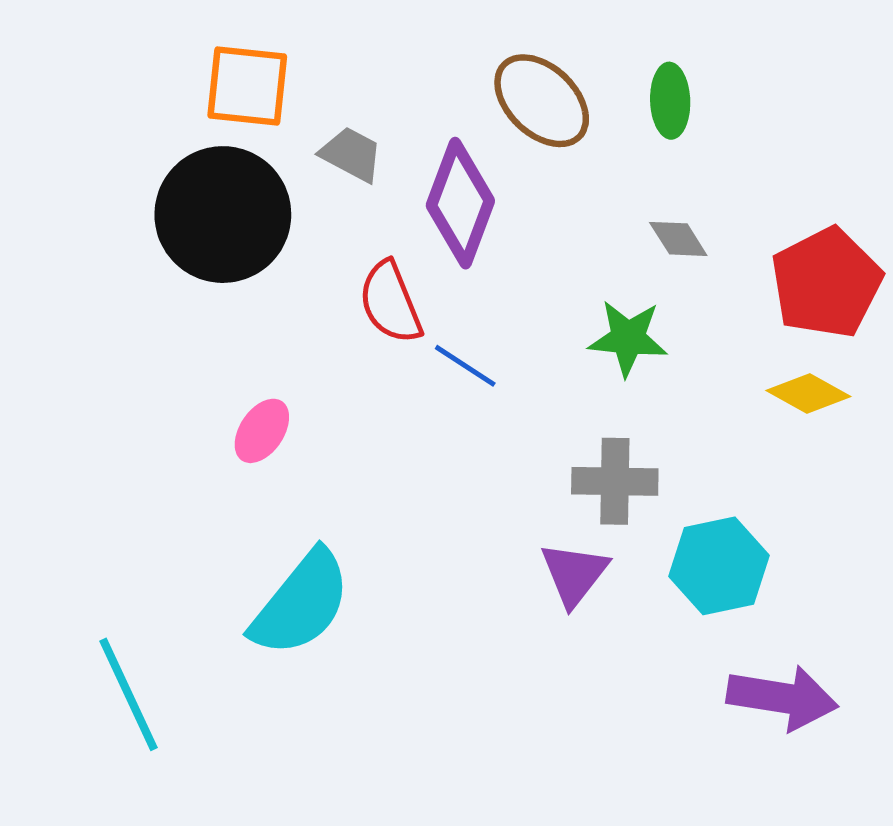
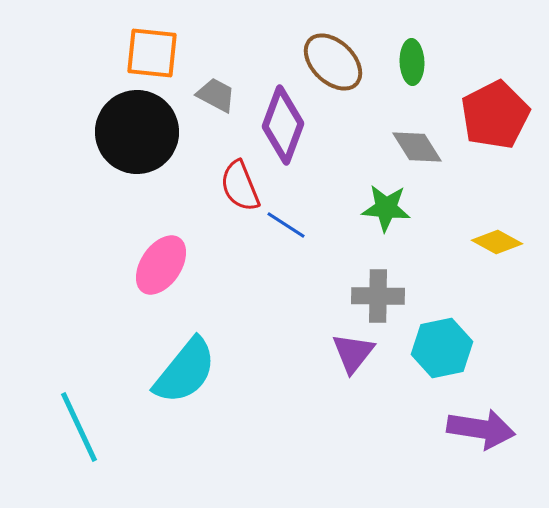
gray diamond: (678, 239) -> (417, 147), size x1.4
red pentagon: (826, 283) -> (495, 115), moved
pink ellipse: (262, 431) -> (161, 265), size x1.5

